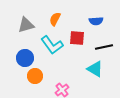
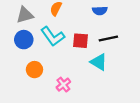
red square: (77, 38) -> (81, 41), moved
blue circle: (25, 58) -> (24, 40), moved

